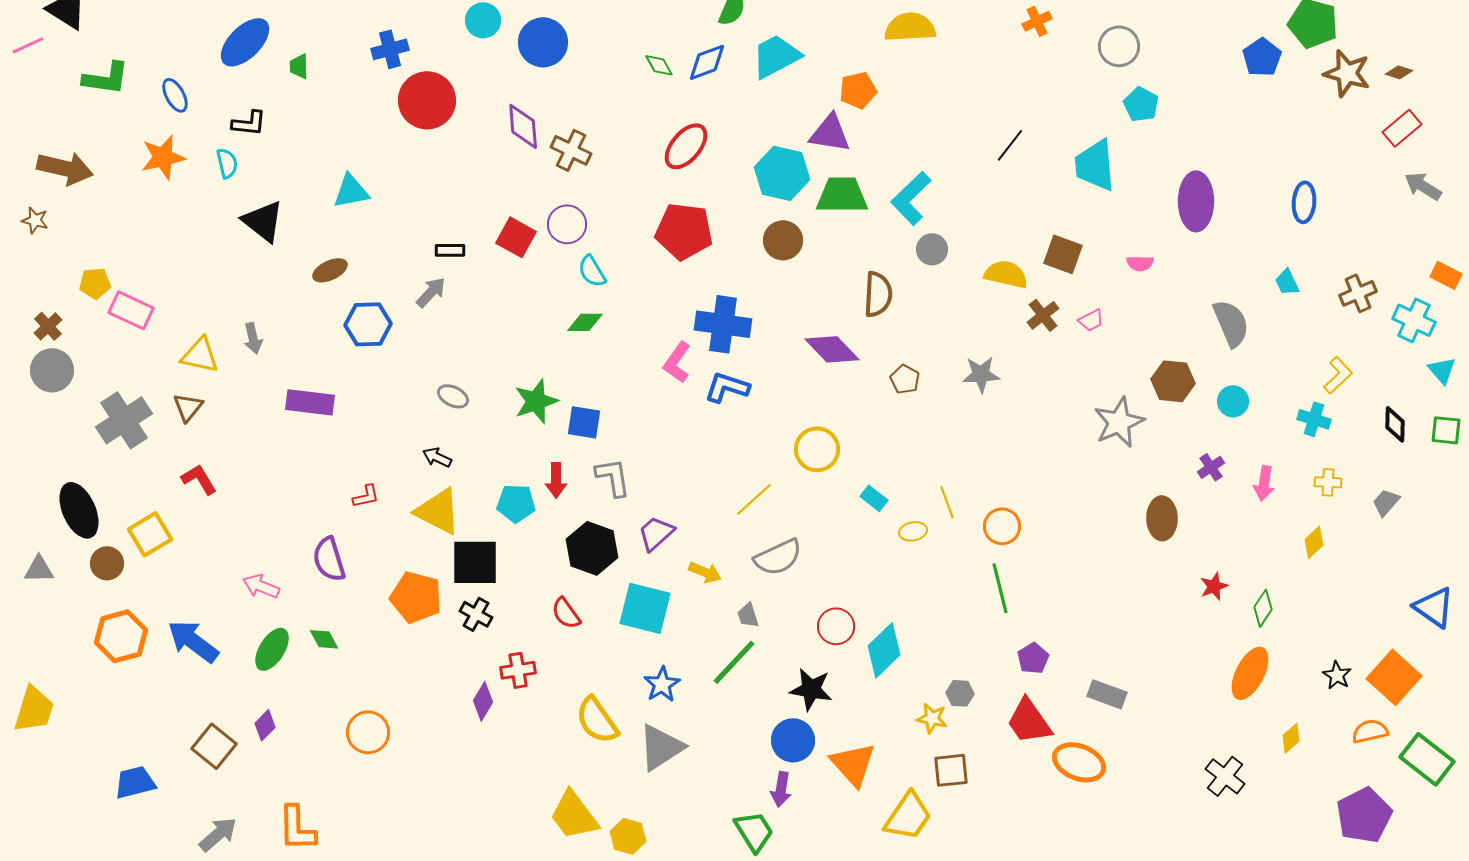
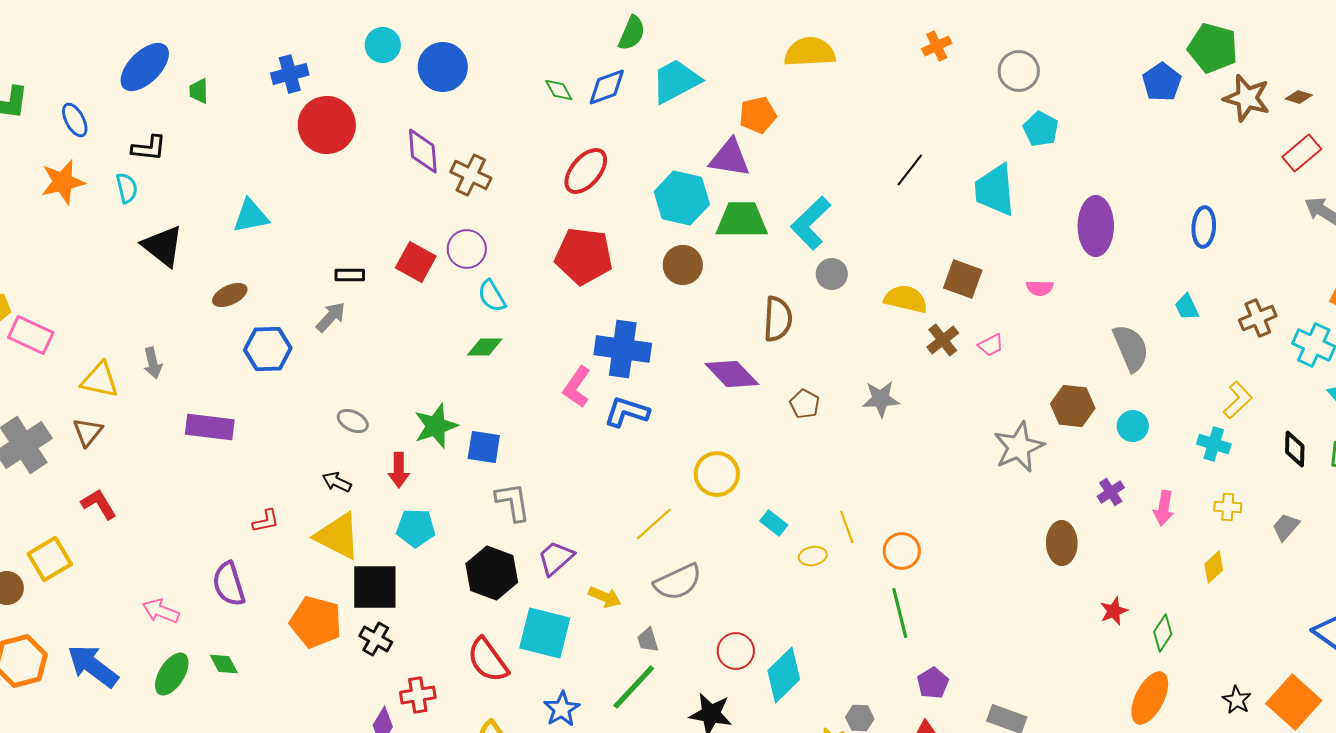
red arrow: (556, 480) -> (399, 470), moved
red semicircle: (566, 613) -> (488, 660), moved, size x1.4

